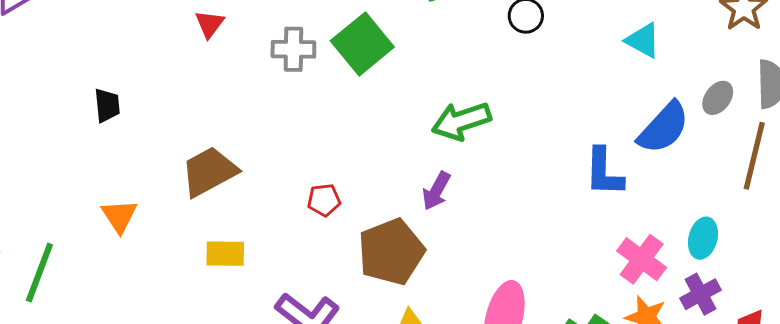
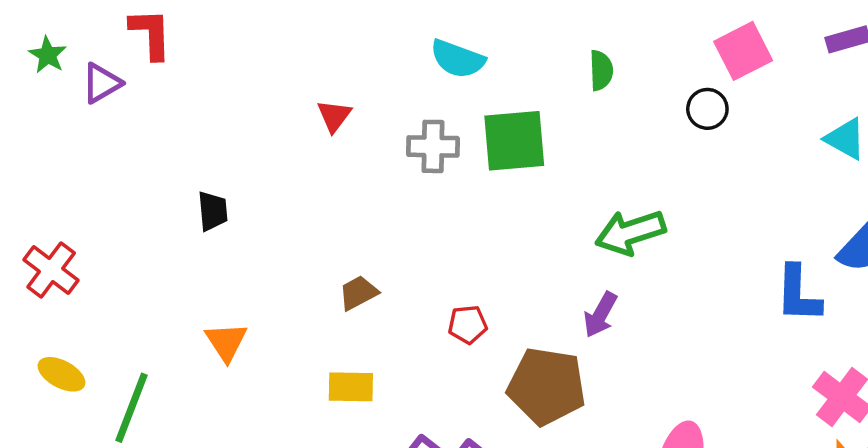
green square: (362, 44) -> (514, 141), turned 34
brown trapezoid: (209, 172) -> (358, 293), moved, size x0.6
brown pentagon: (391, 252) -> (547, 386), turned 30

